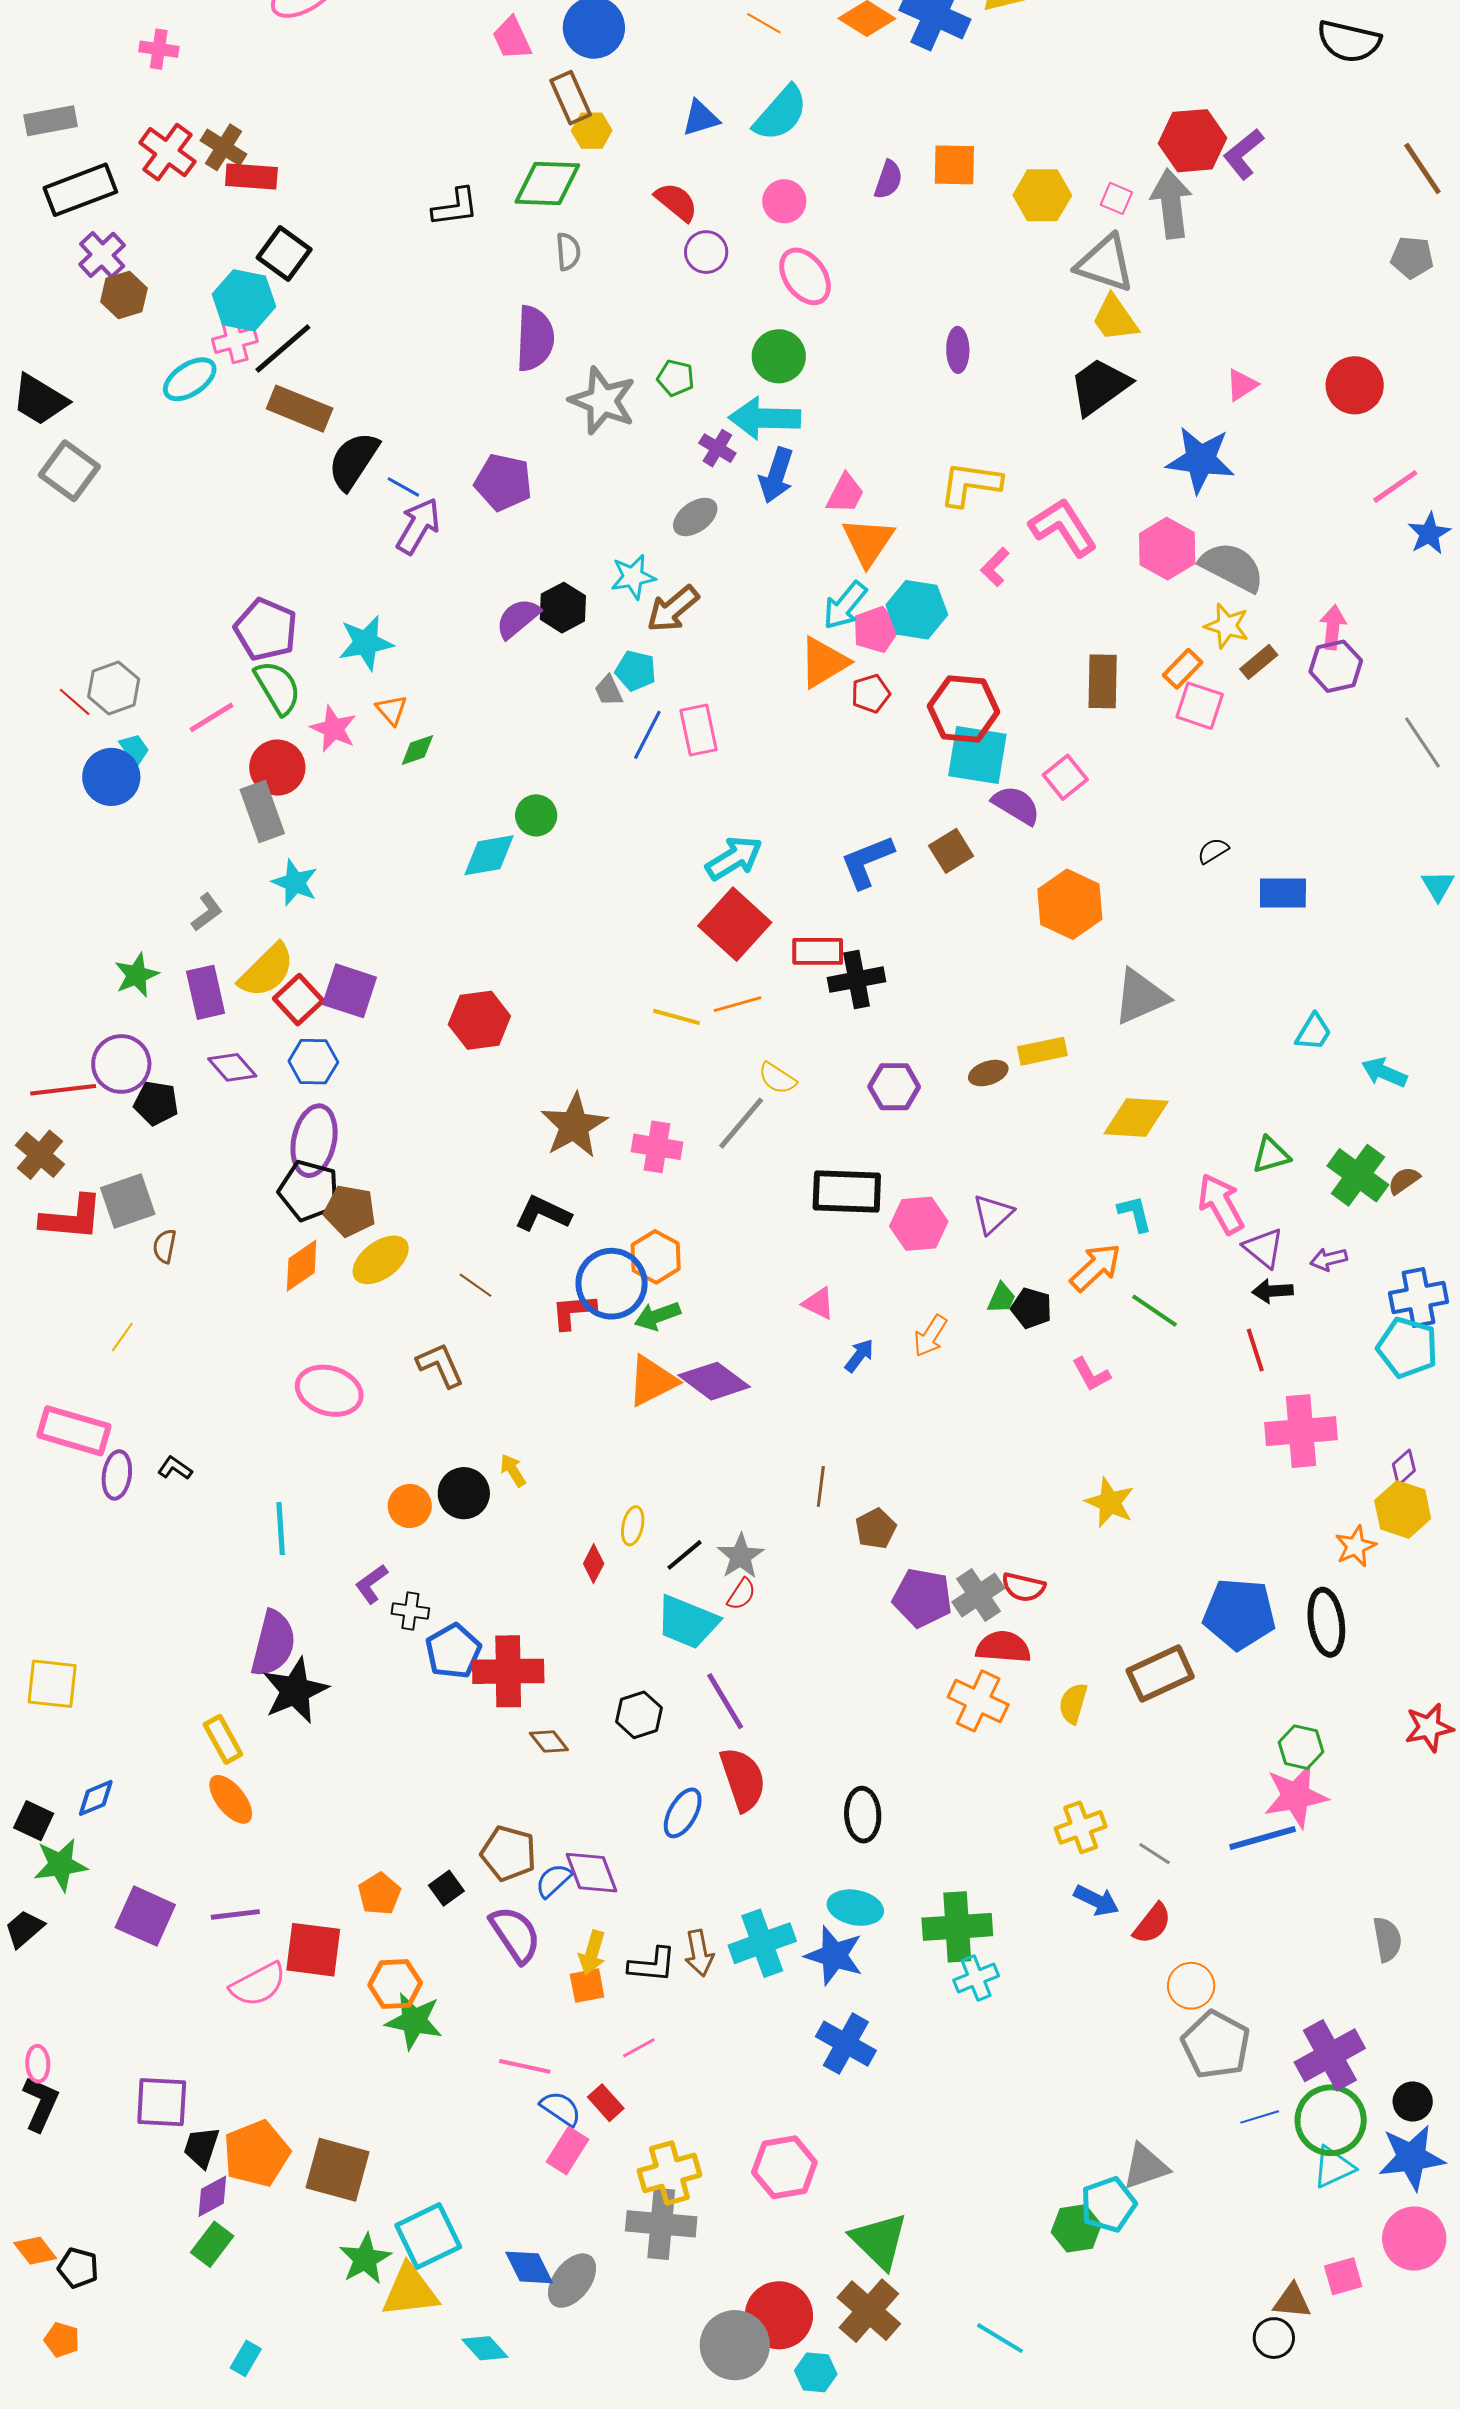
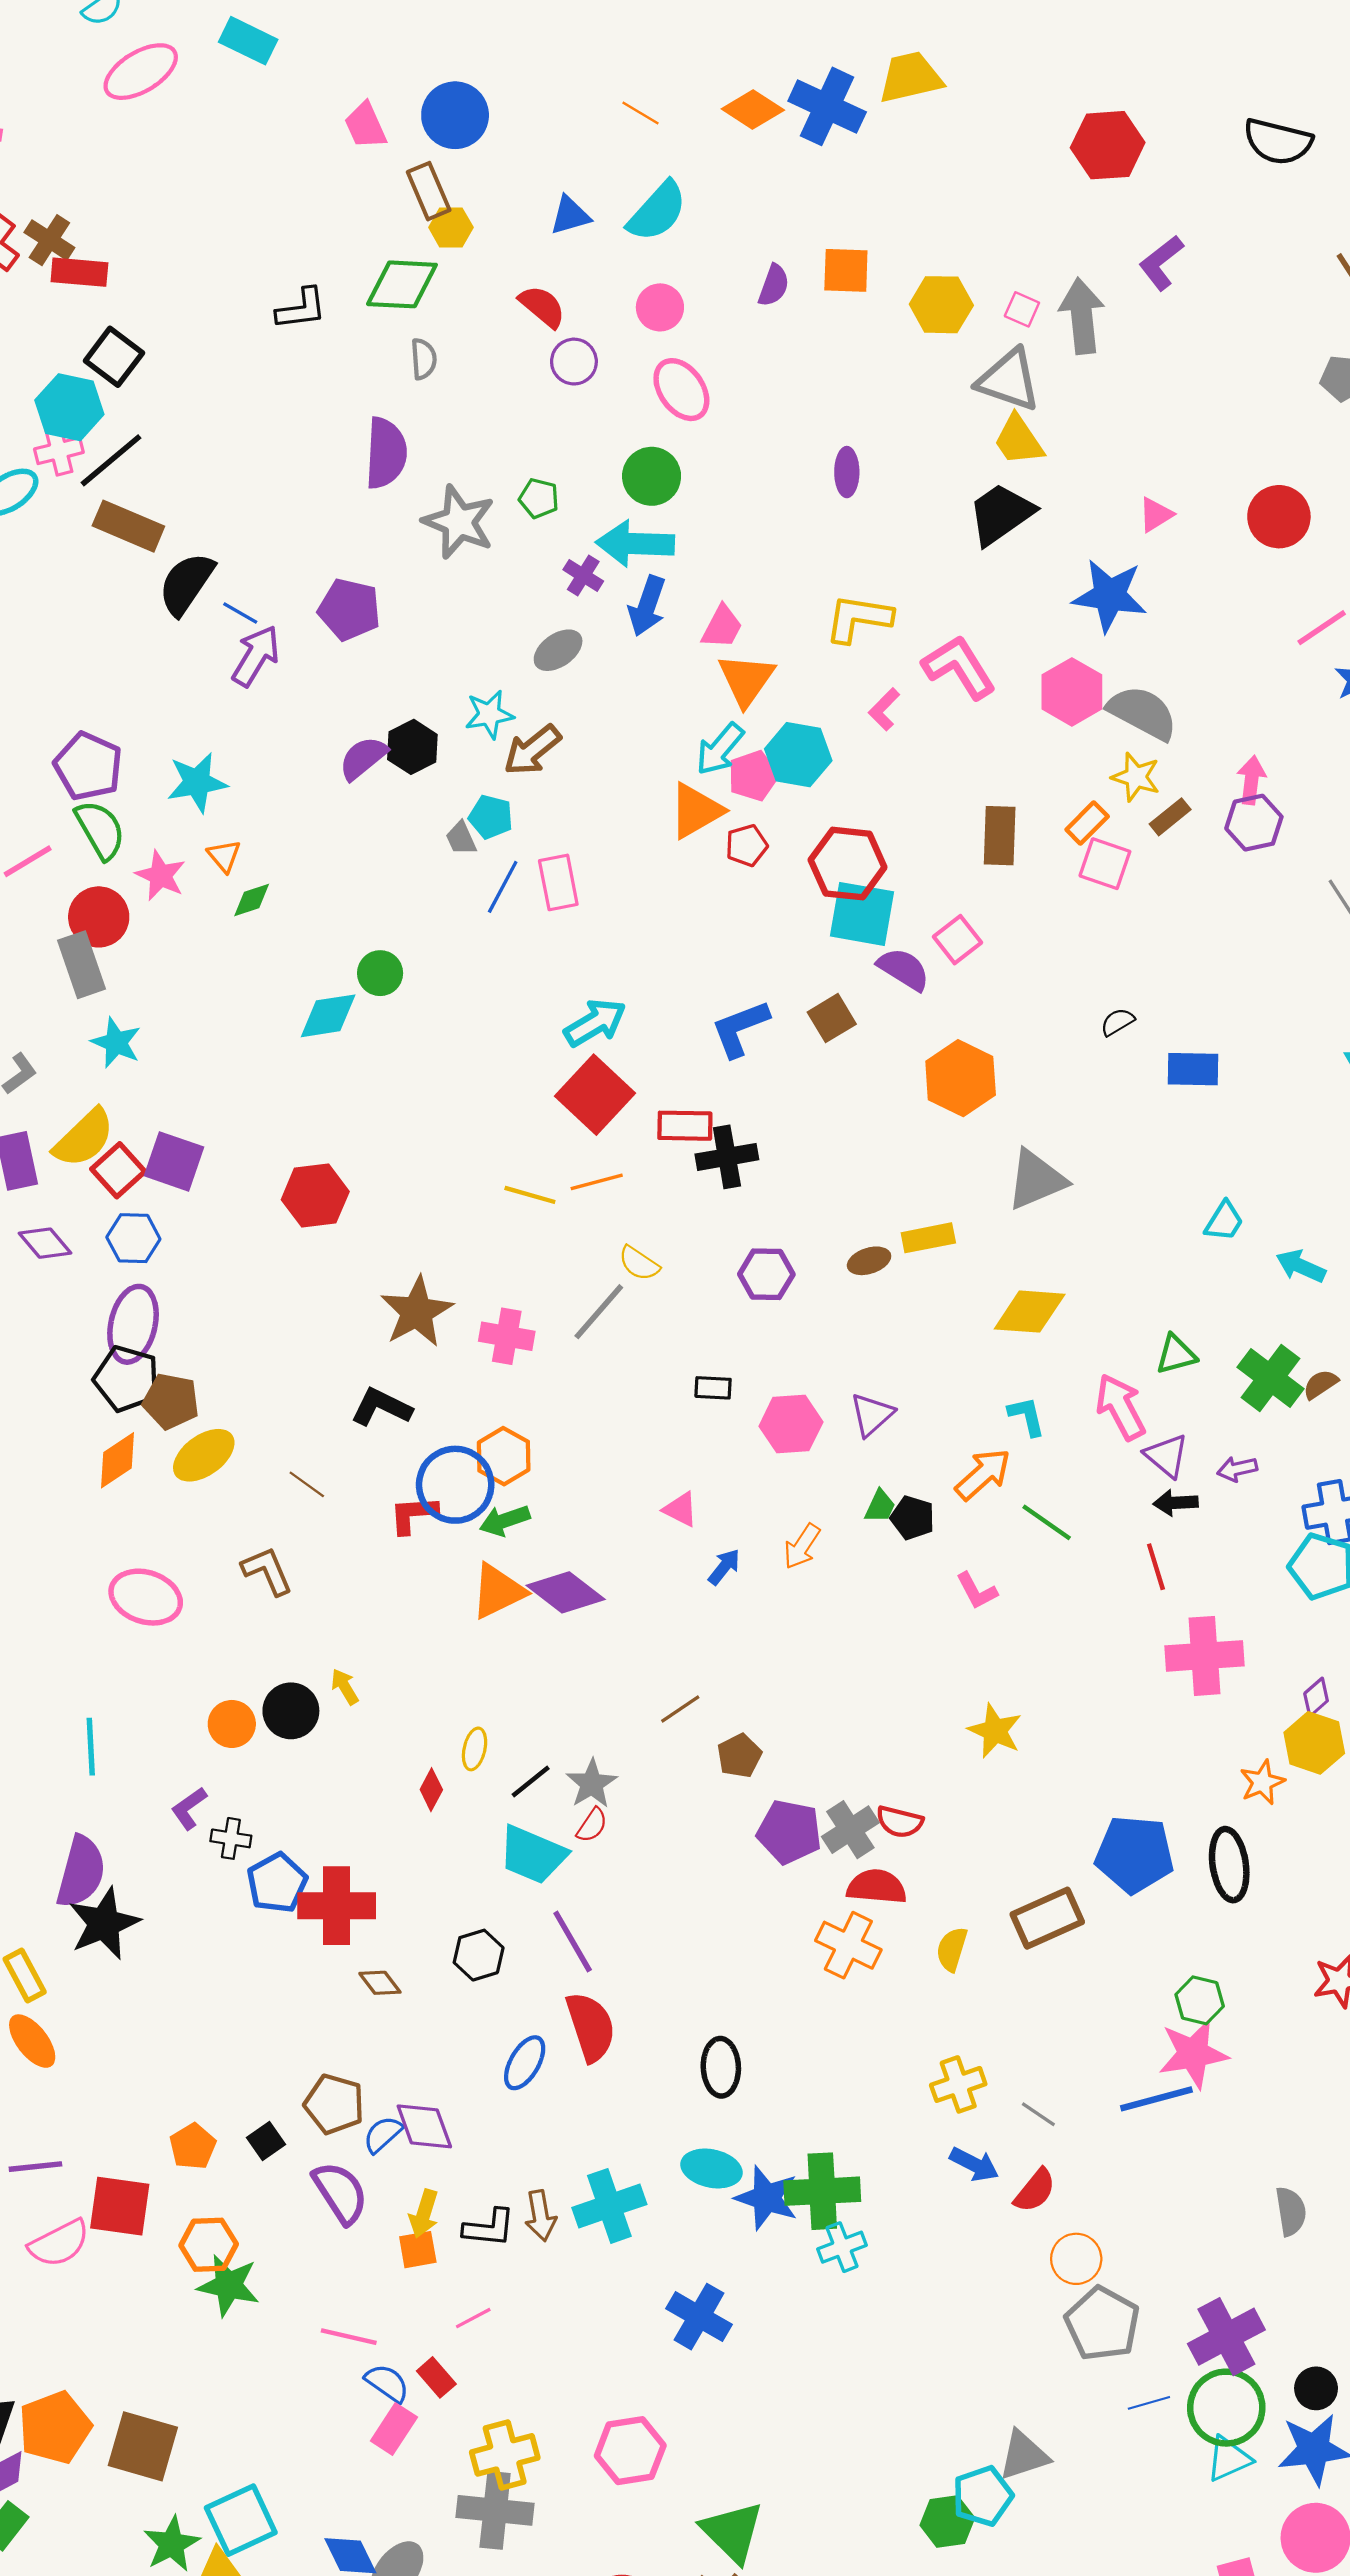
red hexagon: (1193, 141) -> (1108, 145), moved
black rectangle: (847, 1192) -> (713, 1388), size x0.5
brown line: (821, 1486) -> (680, 1709), turned 48
blue star: (834, 1955) -> (767, 2198), moved

